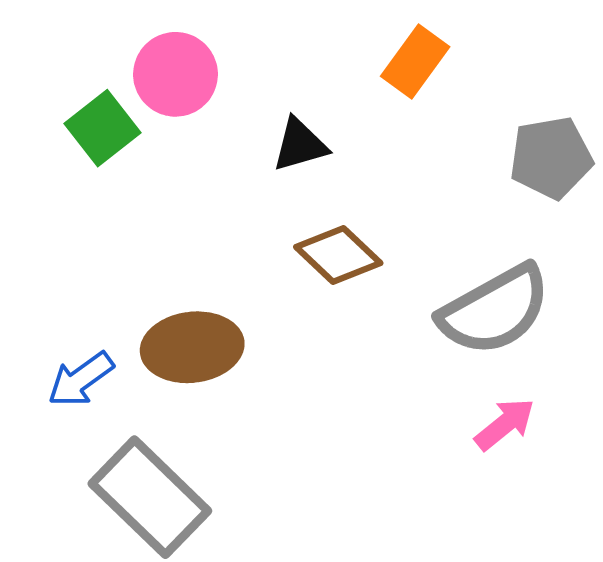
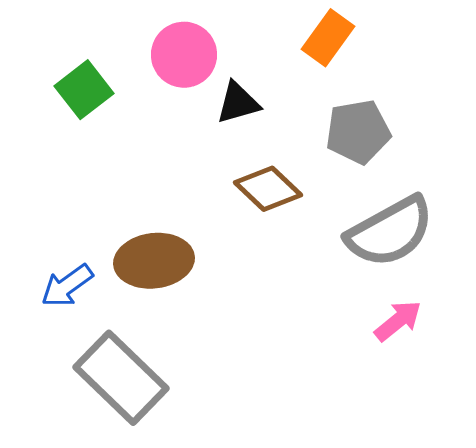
pink circle: (175, 74) -> (184, 55), moved
gray pentagon: (551, 158) -> (358, 132), moved

